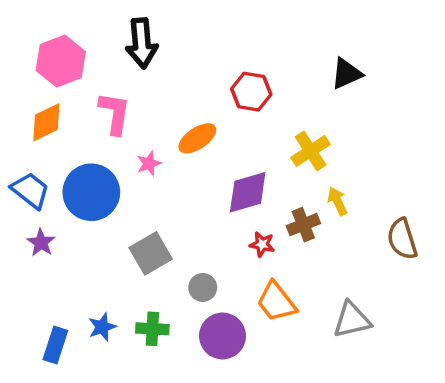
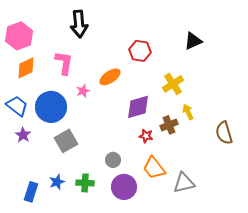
pink hexagon: (61, 61) -> (19, 36), moved
gray square: (151, 253) -> (66, 141), moved
gray triangle: (352, 320) -> (184, 183), moved

